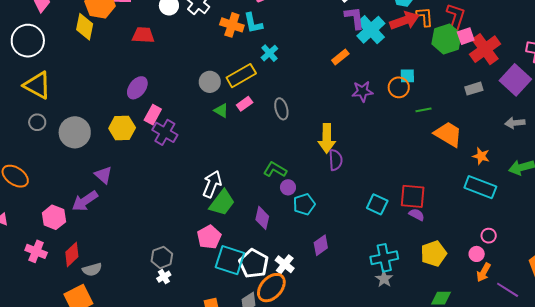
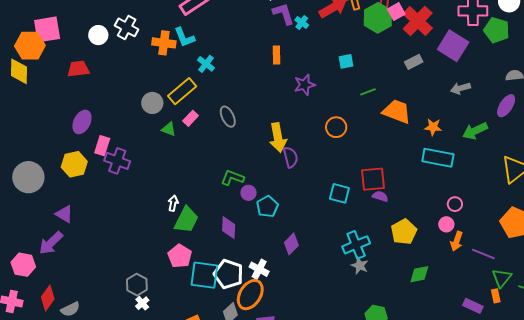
cyan cross: (371, 30) -> (302, 22), size x0.5
orange rectangle: (340, 57) -> (277, 55), turned -42
orange circle: (399, 87) -> (336, 127), moved
white arrow: (212, 184) -> (173, 203), size x0.6

